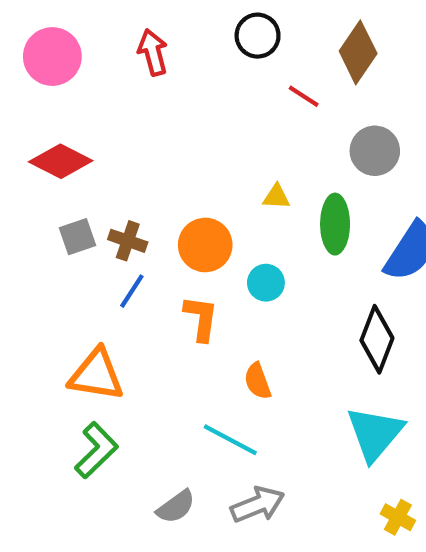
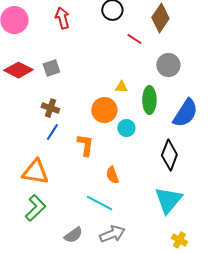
gray square: (77, 237) -> (51, 68), moved
orange circle: (205, 245) -> (104, 110), moved
cyan circle: (266, 283) -> (126, 128), moved

